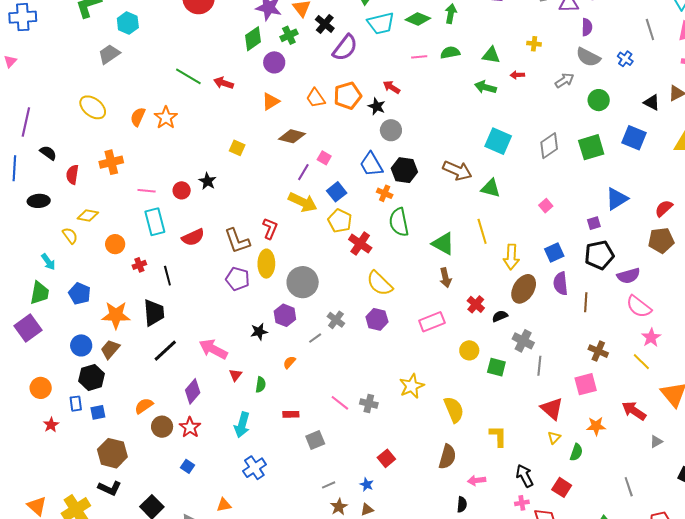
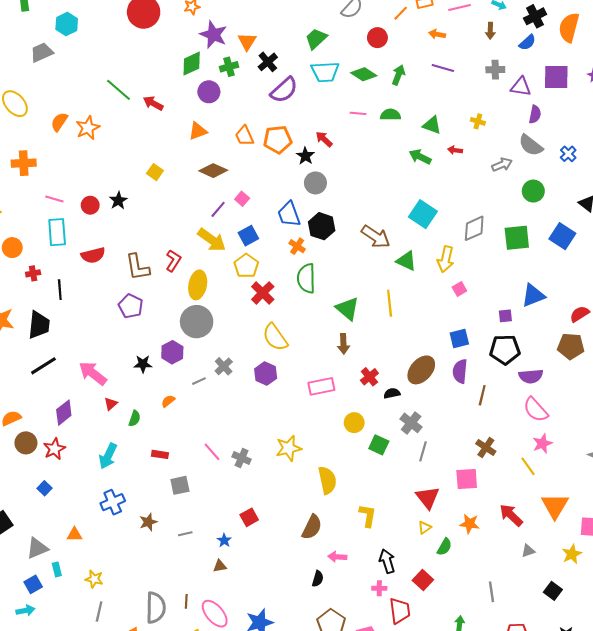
yellow arrow: (511, 257) -> (446, 259), moved
yellow ellipse: (266, 264) -> (198, 285), moved
brown star: (339, 507) -> (148, 522), moved

